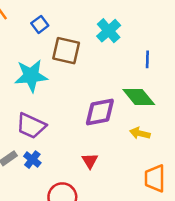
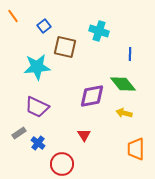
cyan cross: (109, 31) -> (99, 31), turned -30
blue cross: (32, 160) -> (38, 143), moved

